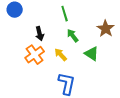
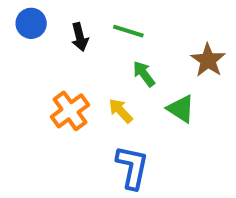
green line: (65, 14) -> (128, 31), turned -56
black arrow: (40, 34) -> (80, 37), moved

